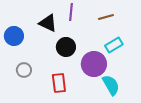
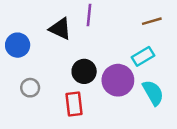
brown line: (106, 17) -> (152, 21), moved
black circle: (66, 47) -> (84, 71), moved
cyan semicircle: (111, 85) -> (153, 93), moved

